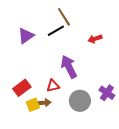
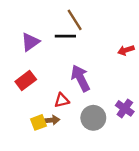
black line: (56, 31) -> (65, 36), turned 30
red arrow: (95, 39) -> (126, 50), moved
red rectangle: (22, 88) -> (26, 80), moved

